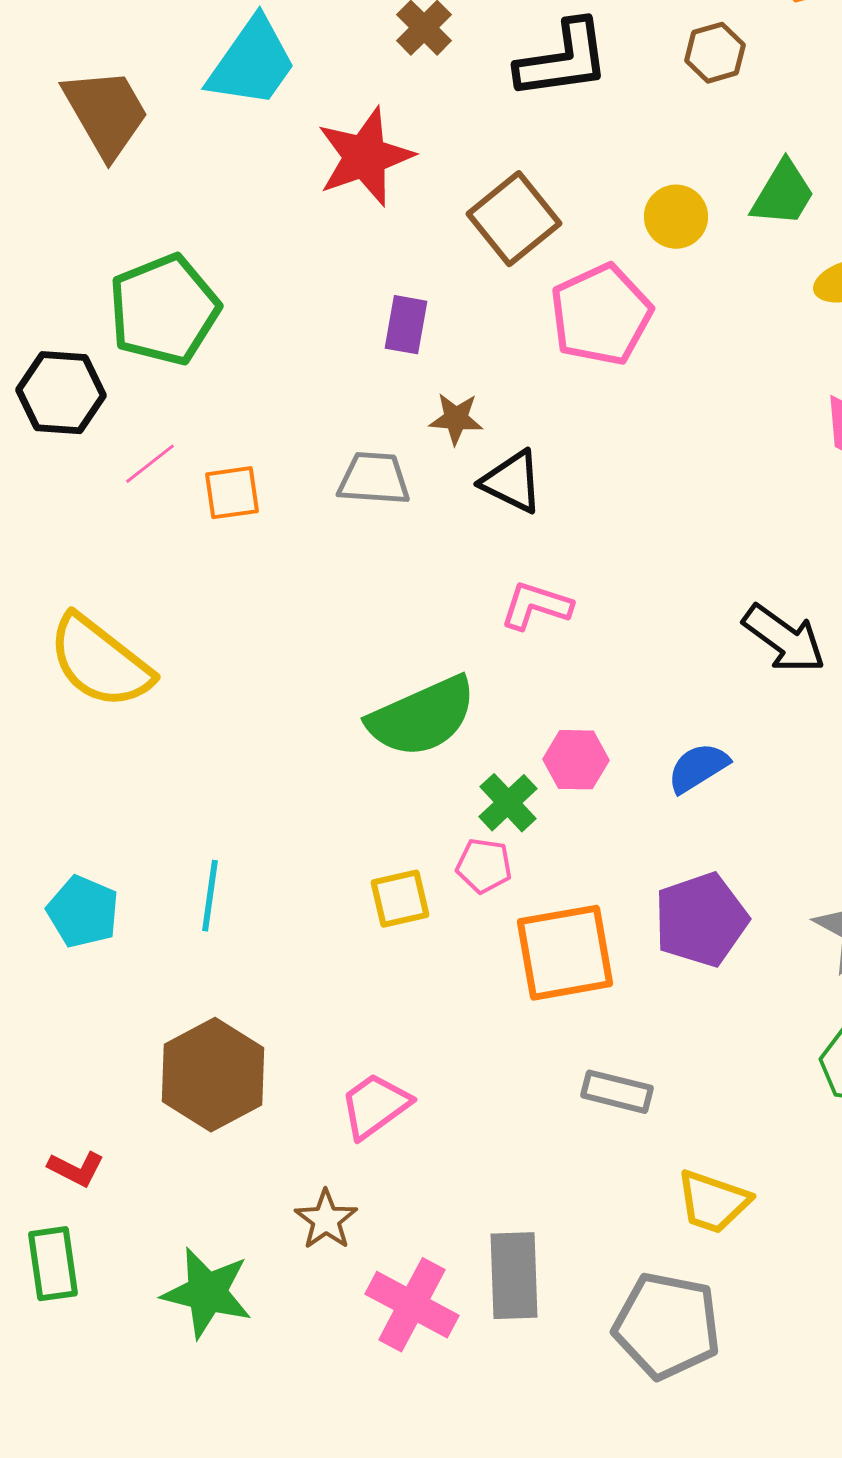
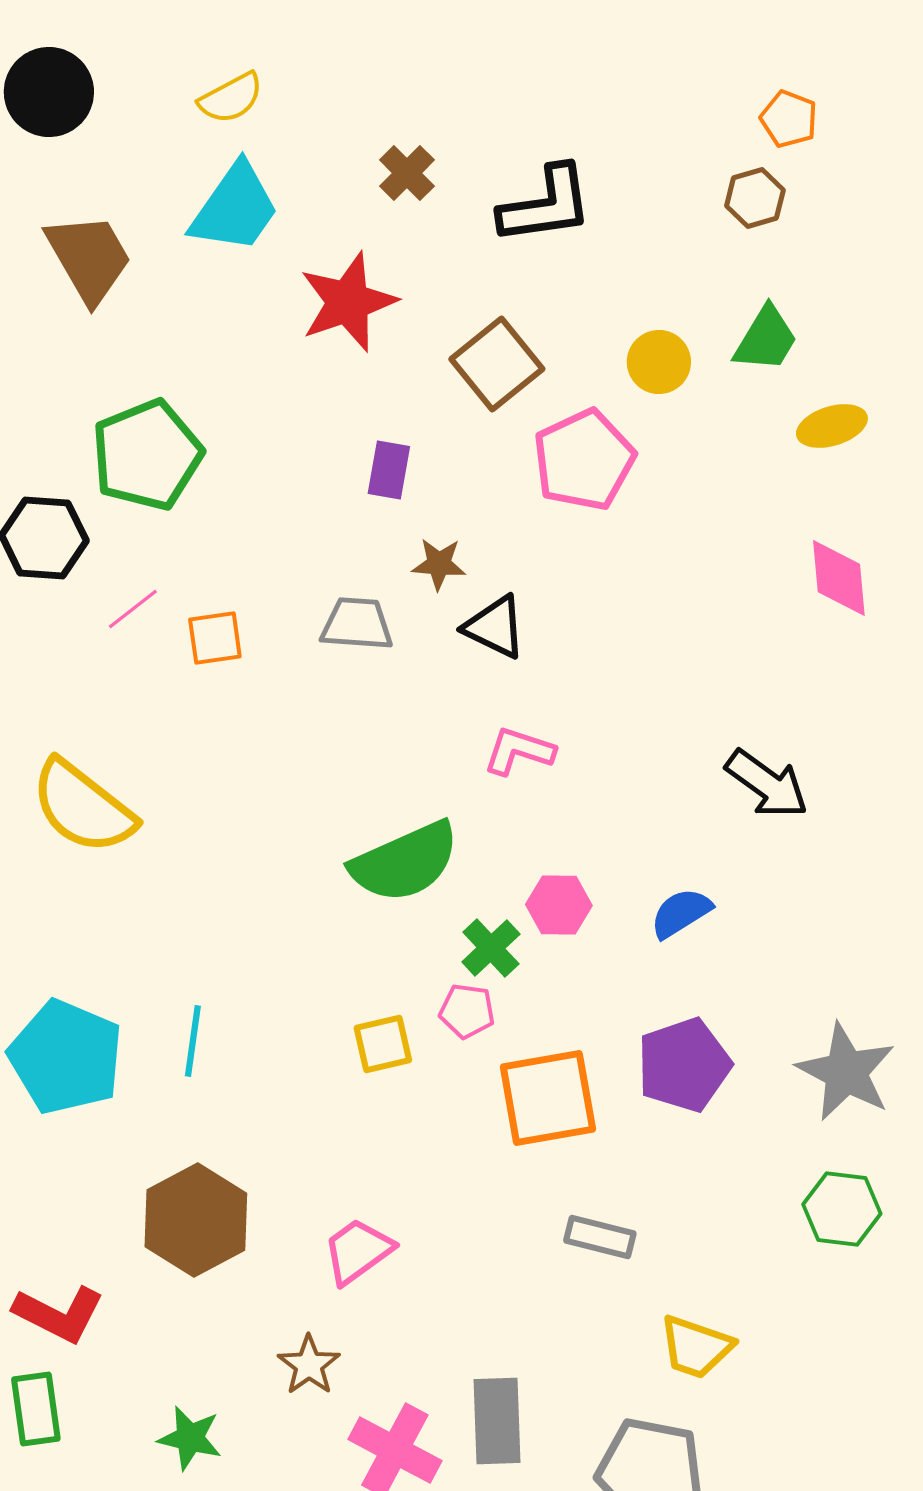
brown hexagon: (715, 53) -> (755, 198), moved
cyan pentagon: (83, 912) -> (66, 1057), size x1.6
red L-shape: (76, 1169) -> (59, 1314), size x1.6
green star: (207, 1293) -> (190, 1438), size x0.7

